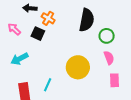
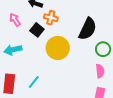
orange cross: (48, 18) -> (51, 18), turned -32
yellow circle: (78, 67) -> (58, 48), moved

